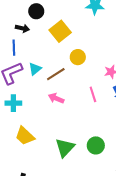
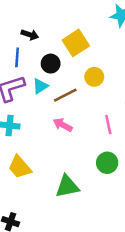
black circle: (36, 11) -> (51, 64), moved
green circle: (96, 145) -> (107, 163), moved
green triangle: (65, 148) -> (67, 186), turned 30

